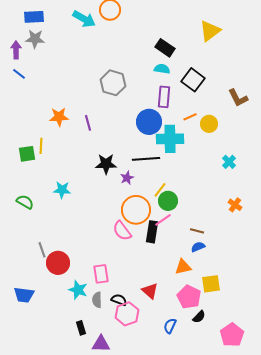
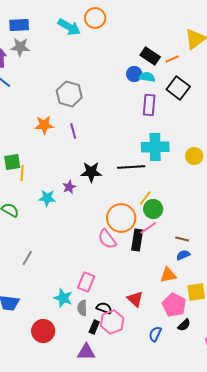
gray hexagon: (113, 83) -> (69, 94), moved
orange line: (190, 117) -> (172, 59), moved
blue circle: (149, 122) -> (134, 74), moved, size x0.6
yellow circle: (209, 124) -> (194, 156), moved
yellow line: (41, 146) -> (22, 173), moved
purple star: (127, 178) -> (69, 187), moved
gray line: (42, 250) -> (27, 258), turned 49
red circle: (58, 263) -> (43, 331), moved
pink rectangle: (101, 274) -> (86, 282), turned 30
black rectangle: (81, 328) -> (94, 327), moved, turned 40

